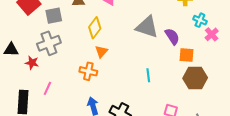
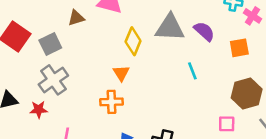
yellow diamond: (95, 28) -> (133, 41), moved
orange square: (186, 55) -> (239, 48), moved
cyan line: (148, 75) -> (192, 71), moved
brown hexagon: (195, 78) -> (247, 93), moved

